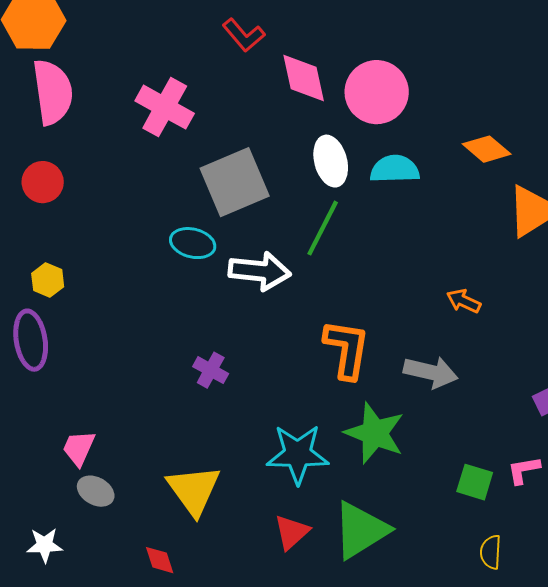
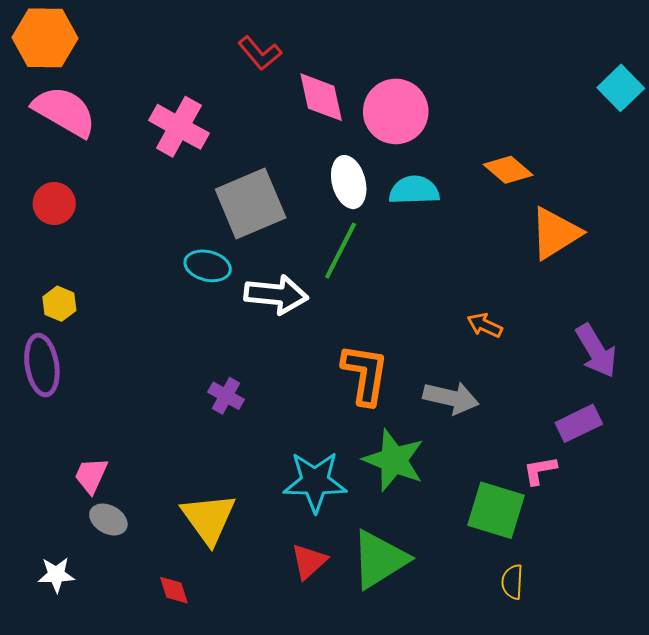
pink semicircle: (53, 92) -> (64, 111), turned -52
pink L-shape: (524, 470) -> (540, 470), moved
green square: (475, 482) -> (496, 510), size x1.5

